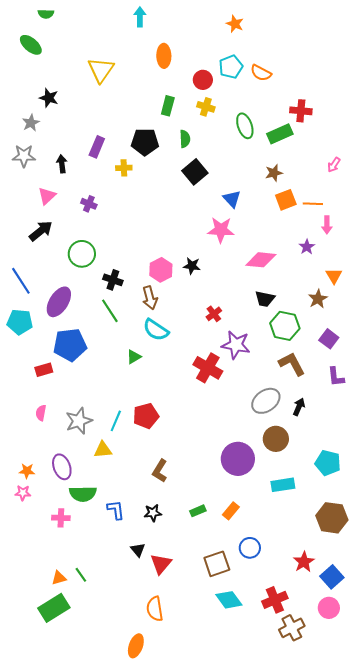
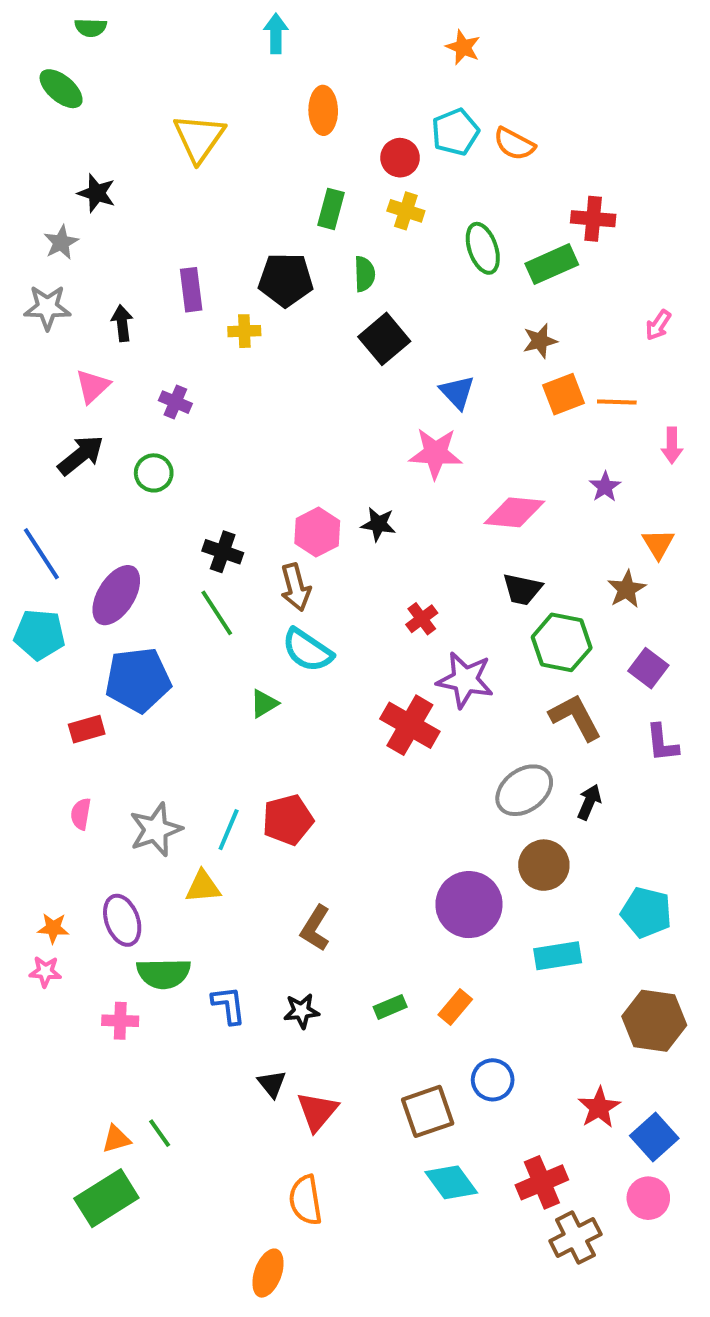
purple rectangle: (97, 147) -> (191, 290), turned -30
pink arrow: (327, 225) -> (672, 445), moved
green circle: (82, 254) -> (154, 473), moved, size x0.7

